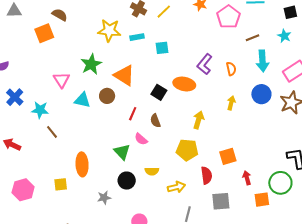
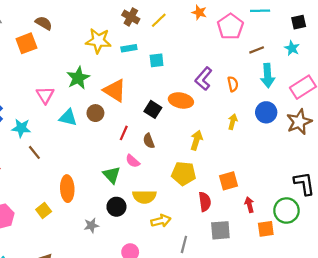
yellow semicircle: (152, 171) -> (144, 197), size x1.5
yellow square: (61, 184) -> (44, 211), turned -32
yellow arrow: (176, 187) -> (161, 221), moved

